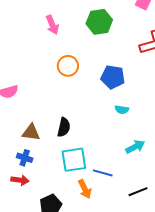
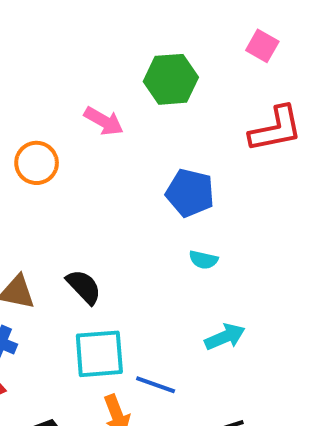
pink arrow: (52, 25) -> (104, 121), moved, turned -42
orange circle: (68, 66) -> (37, 163), moved
black semicircle: (64, 127) -> (84, 287), turned -60

